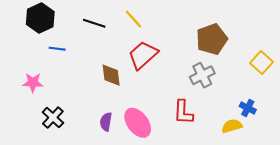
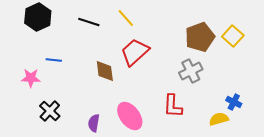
blue line: (57, 49) -> (54, 60), moved
yellow square: (262, 62) -> (233, 36), moved
purple semicircle: (106, 122) -> (94, 123), moved

